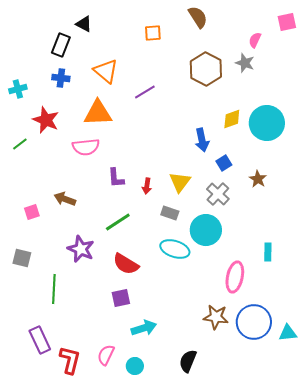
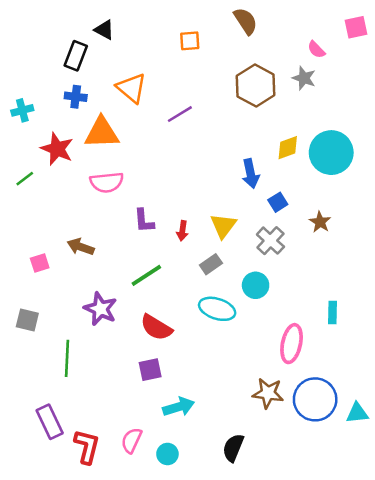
pink semicircle: (255, 40) -> (316, 50), turned -70
orange triangle: (98, 113) -> (102, 133), moved
gray rectangle: (170, 213) -> (211, 264), turned -54
cyan circle: (206, 230) -> (256, 285), size x0.7

